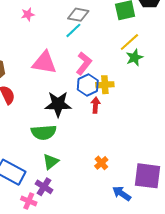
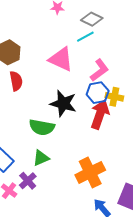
gray diamond: (78, 15) -> (92, 19), moved
cyan line: (73, 30) -> (85, 37), moved
red arrow: (96, 105) -> (100, 114), size x1.8
orange cross: (101, 163) -> (90, 172), size x2.0

